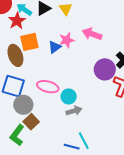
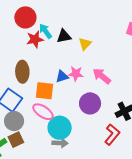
orange square: (29, 42) -> (45, 91), moved
purple circle: (105, 69) -> (90, 103), moved
cyan circle: (69, 96) -> (60, 128), size x1.5

